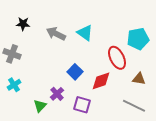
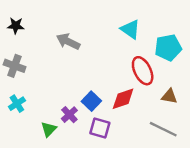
black star: (23, 24) -> (16, 26), moved
cyan triangle: (85, 33) -> (130, 29), moved
blue square: (75, 72) -> (91, 101), moved

